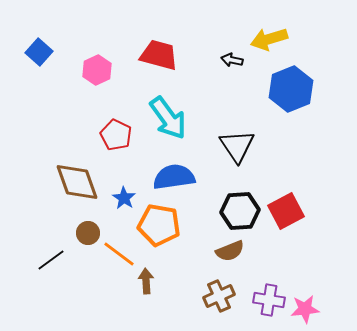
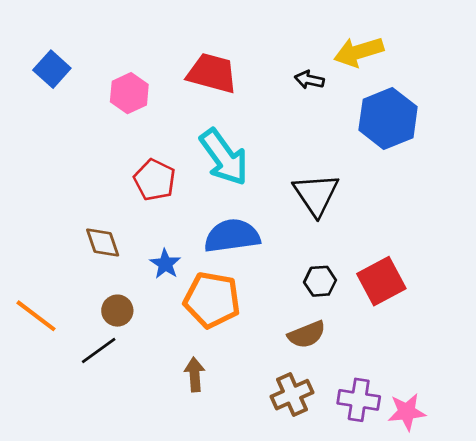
brown diamond: (77, 182) -> (103, 243), size x0.6
black hexagon: (240, 211) -> (320, 281), size x0.6
orange line: (119, 254) -> (36, 316), moved
black line: (51, 260) -> (99, 351), moved

